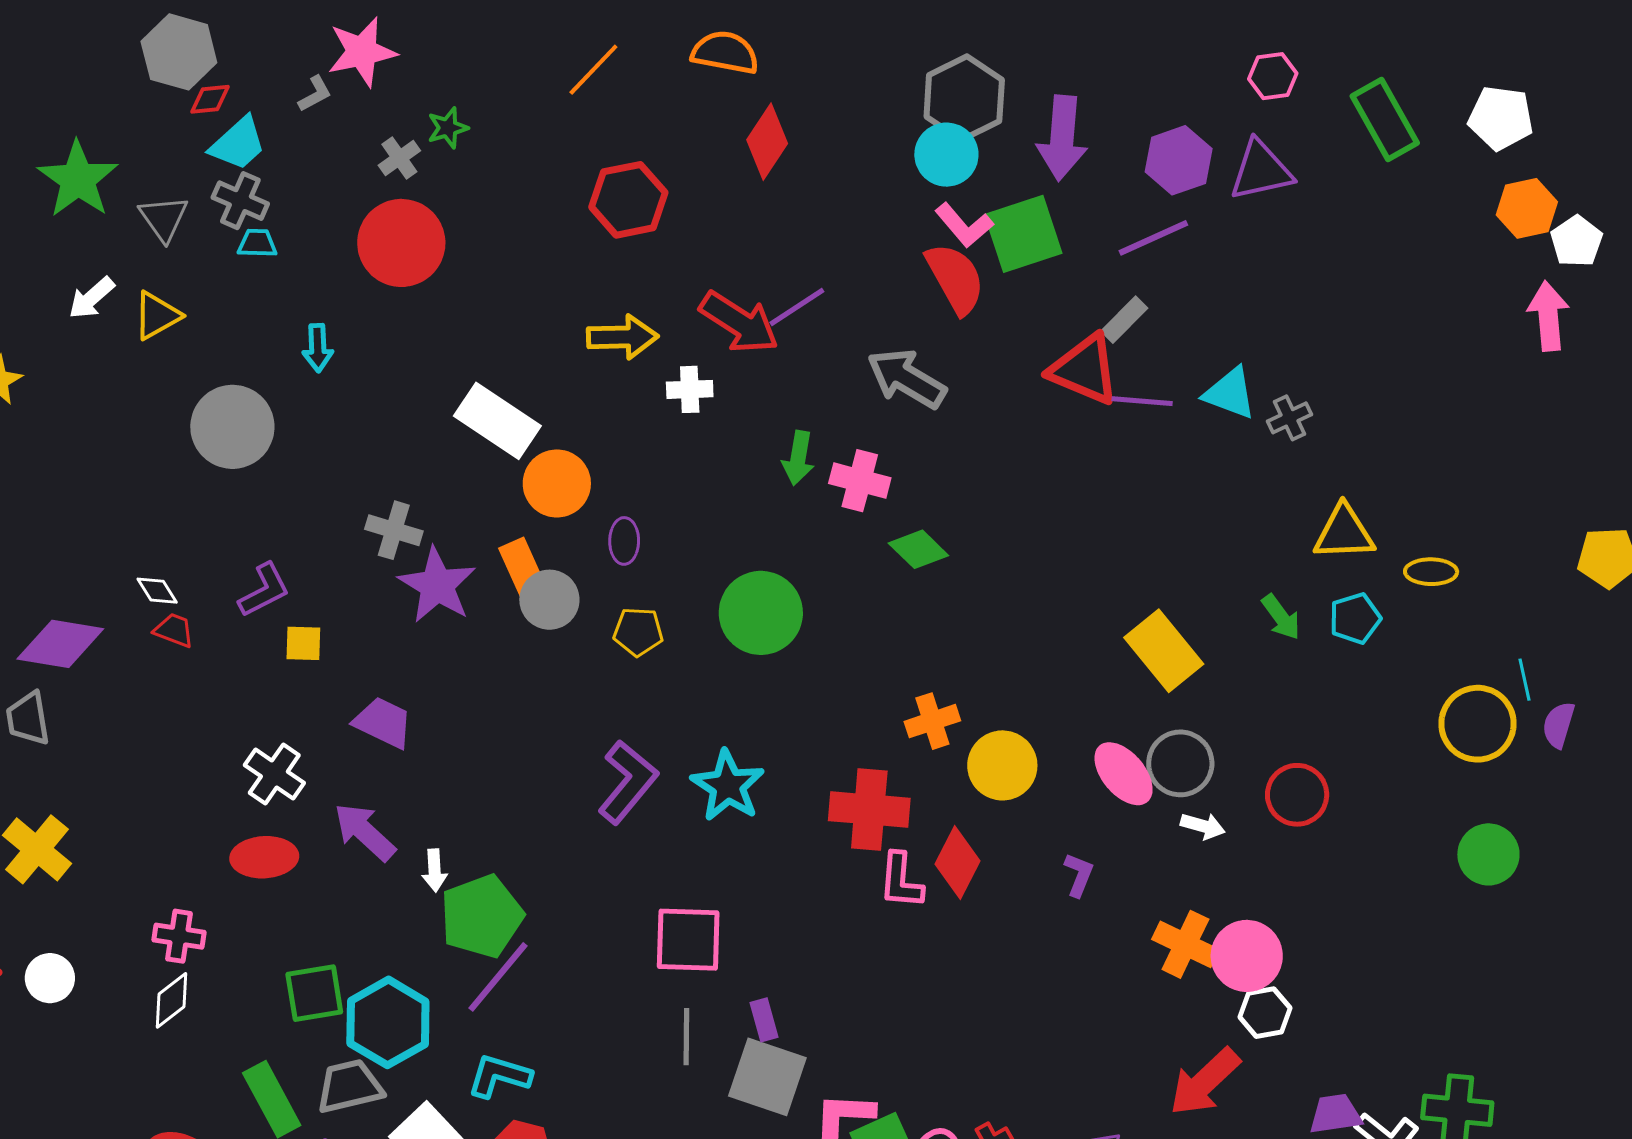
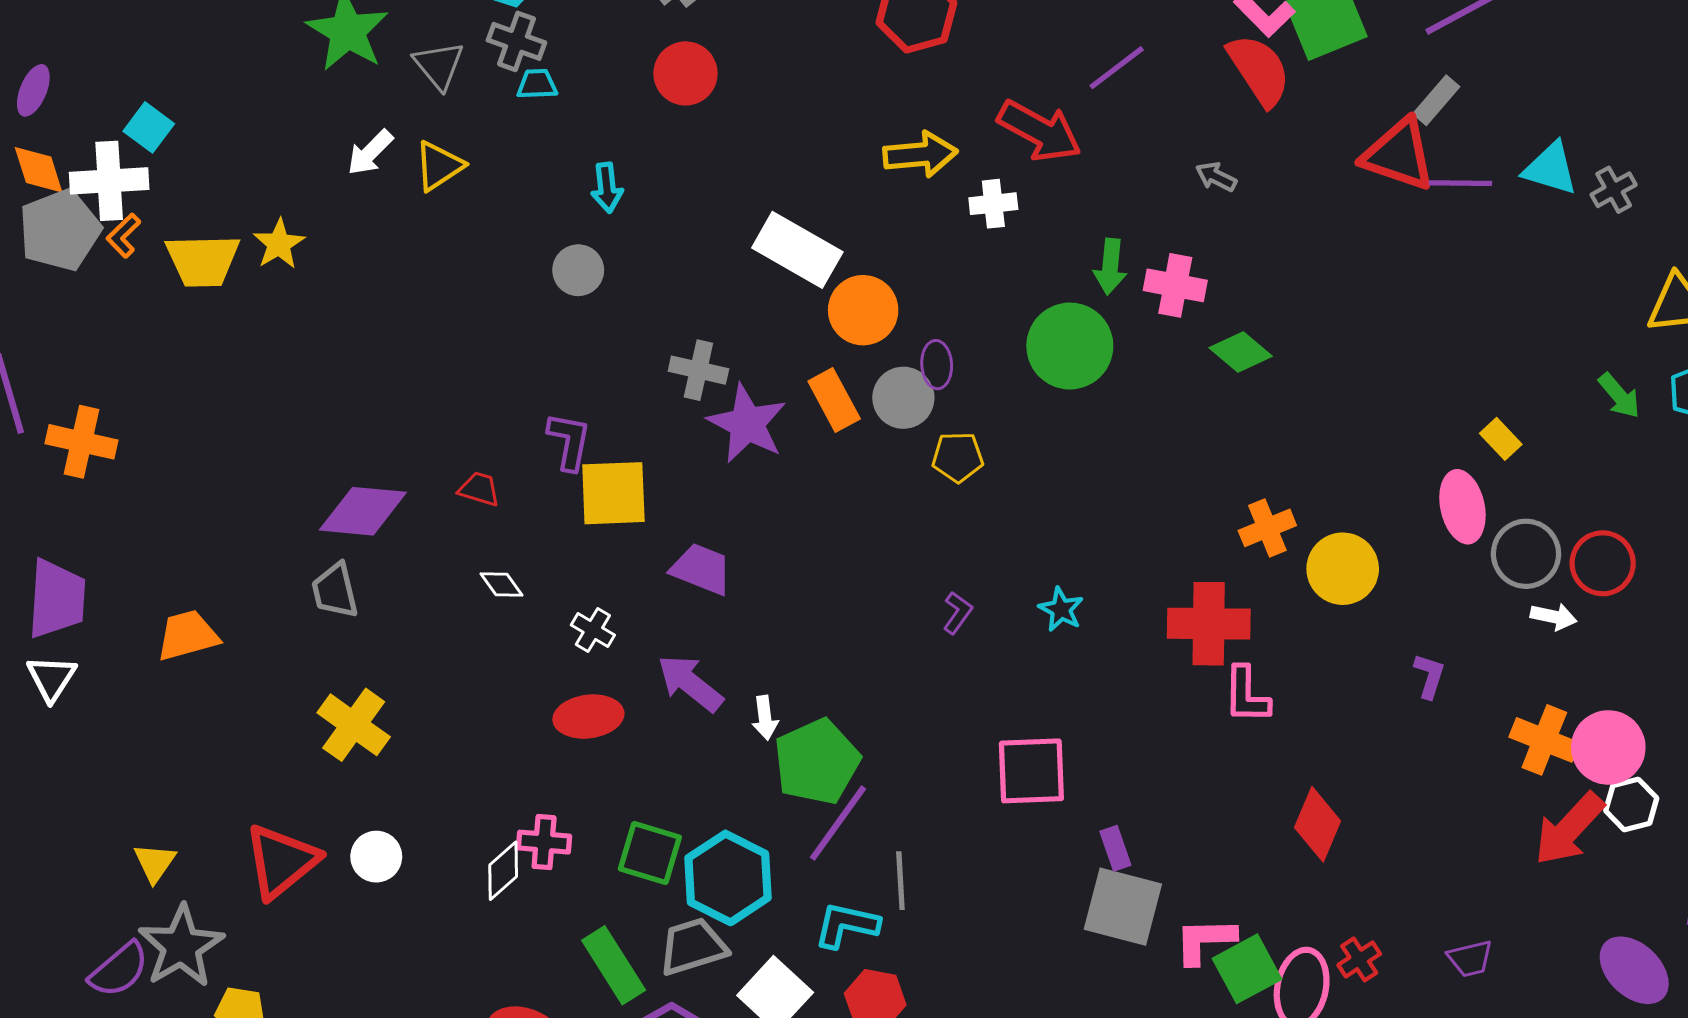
red circle: (401, 243) -> (685, 73), size x0.7
purple line: (797, 307) -> (1117, 68), moved
gray arrow: (907, 379) -> (1216, 177), size x0.5
gray circle: (232, 427) -> (578, 270), moved, size x0.6
purple L-shape: (264, 590) -> (569, 441), turned -48
white diamond: (157, 591) -> (501, 584), moved
gray circle: (549, 600) -> (903, 398), moved
green circle: (761, 613) -> (1070, 346), moved
yellow square: (303, 643) -> (613, 493), size x1.8
yellow rectangle: (1164, 651) -> (1501, 439), size x0.5
white cross: (274, 774) -> (593, 630), size x0.7
pink ellipse: (1124, 774) -> (1462, 507), moved, turned 32
purple L-shape: (628, 782) -> (958, 613), size x0.5
cyan star: (728, 786) -> (1061, 609), size x0.6
red circle: (1297, 795) -> (1603, 563), moved
red diamond: (958, 862) -> (1318, 824), moved
pink cross: (179, 936) -> (544, 842), moved
green square: (314, 993) -> (650, 853), turned 30
gray line: (686, 1037) -> (900, 881), moved
red arrow: (1205, 1082) -> (1569, 829), moved

